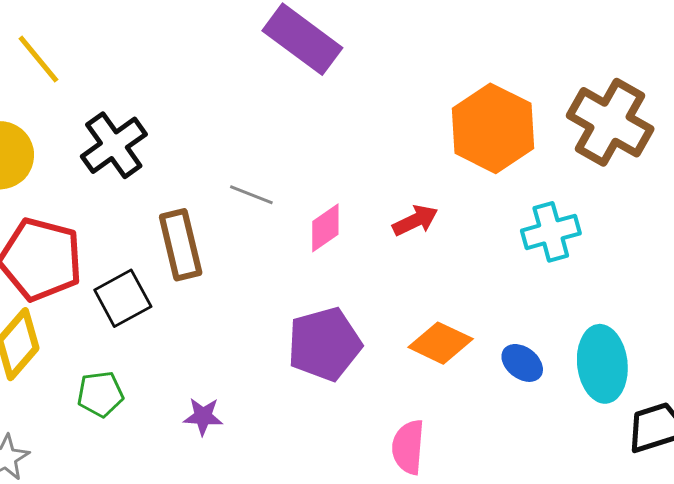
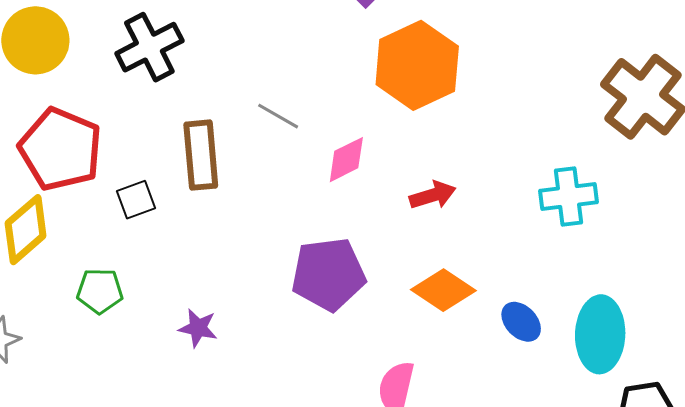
orange hexagon: (493, 128) -> (417, 65), moved
red arrow: (415, 221) -> (433, 195), moved
black square: (123, 298) -> (136, 200), size x0.7

